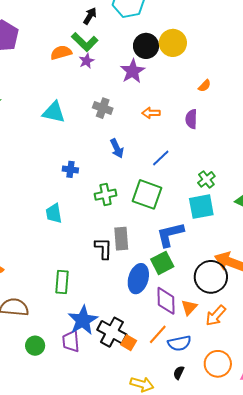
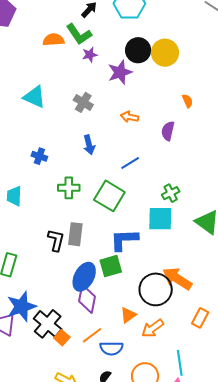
purple star: (87, 61) -> (90, 55), moved
orange semicircle: (205, 86) -> (187, 101), turned -80
purple diamond: (166, 301) -> (87, 299), moved

